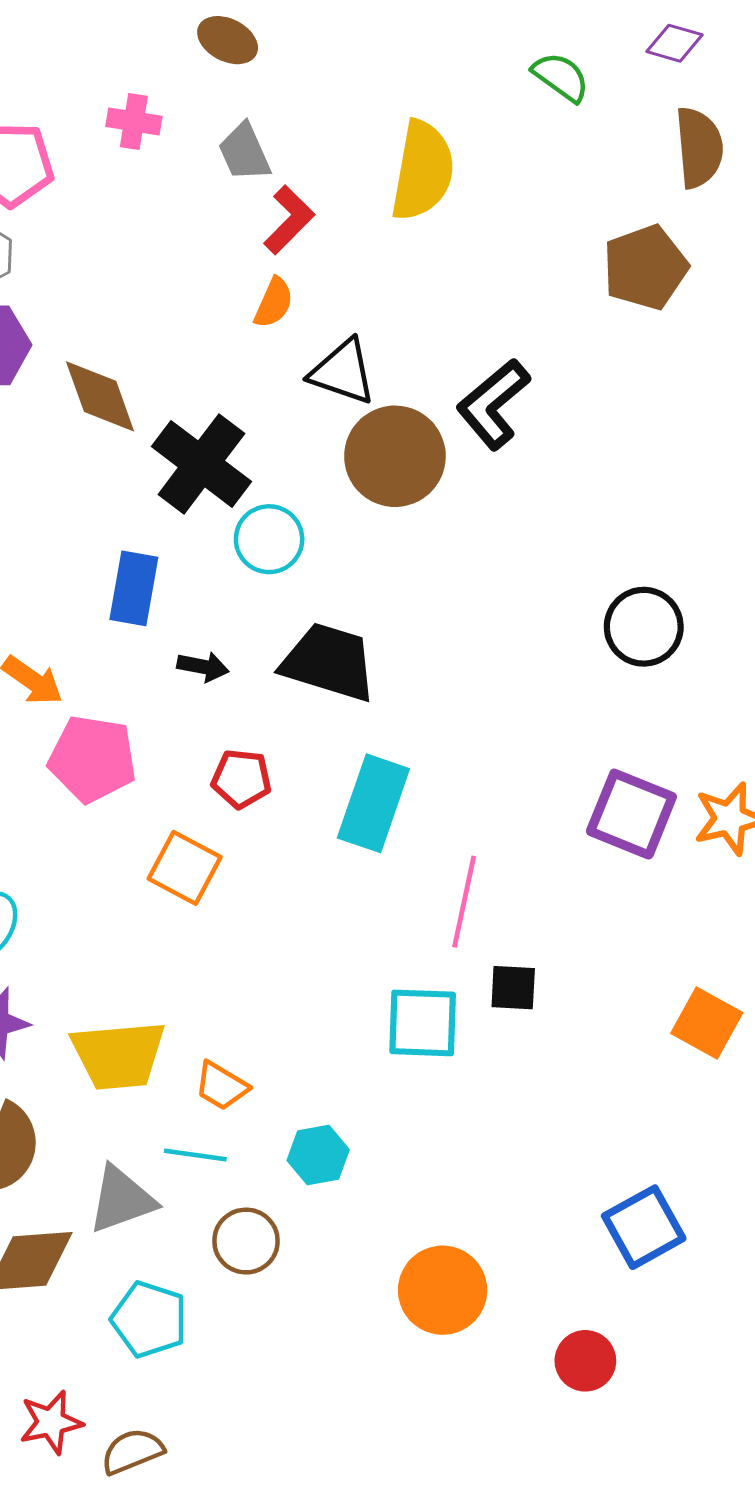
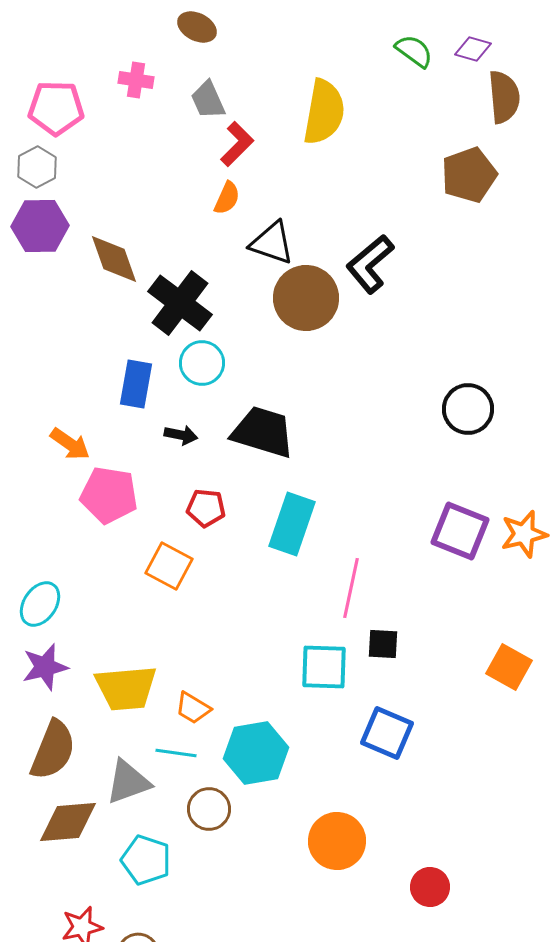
purple diamond: (674, 43) -> (473, 49), moved
cyan circle: (269, 539) -> (202, 363), moved
cyan hexagon: (318, 1155) -> (256, 753), size x1.6
blue square: (644, 1227) -> (387, 733), moved, turned -38

